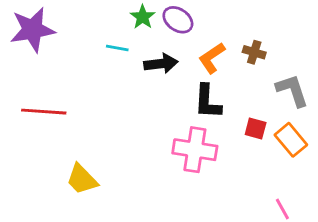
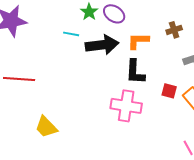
brown cross: (254, 52) -> (174, 30), moved, turned -35
orange L-shape: (212, 58) -> (138, 41), turned 35
black arrow: (161, 64) -> (102, 45), size x1.4

